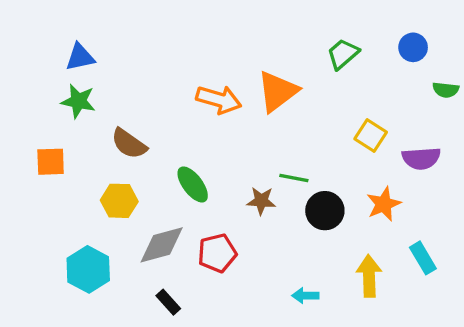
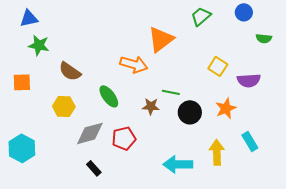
blue triangle: (80, 57) -> (29, 18), moved
orange arrow: (219, 100) -> (134, 64), moved
cyan hexagon: (88, 269) -> (22, 148), moved
cyan arrow: (305, 296) -> (178, 164), size x1.8

